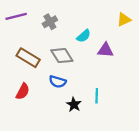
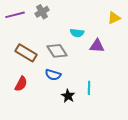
gray cross: (50, 22) -> (42, 12), moved
cyan semicircle: (84, 36) -> (77, 33), turned 48

